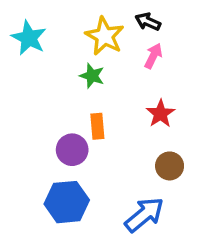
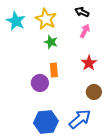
yellow star: (105, 36) -> (46, 19), moved
blue hexagon: (67, 202) -> (46, 122), moved

